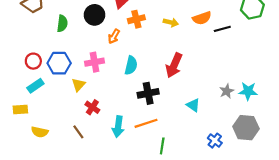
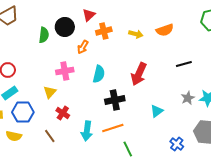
green semicircle: (62, 23) -> (44, 35), moved
black line: (222, 29) -> (184, 64), moved
blue hexagon: (59, 63) -> (23, 112), moved
cyan triangle: (193, 105) -> (157, 111), turned 48
green line: (162, 146) -> (128, 149), turned -35

